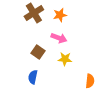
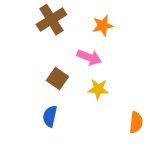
orange star: (60, 15) -> (103, 26), moved

